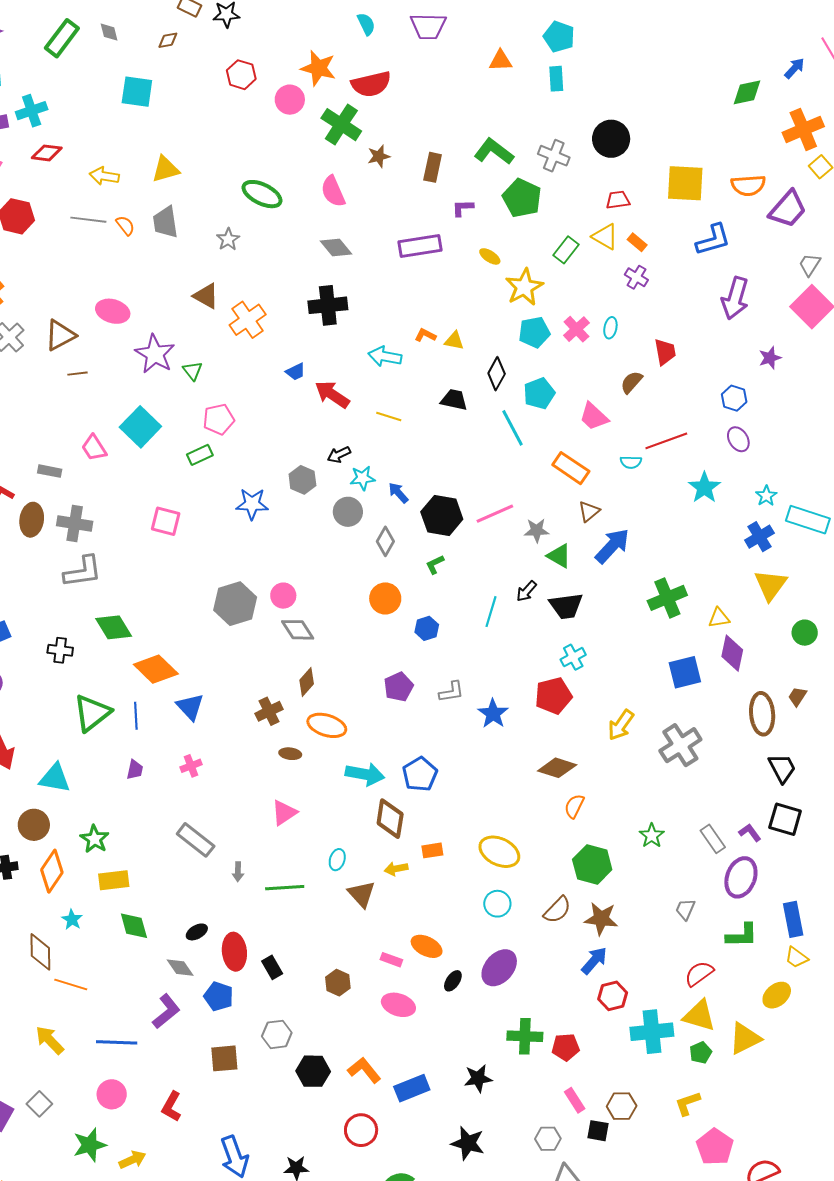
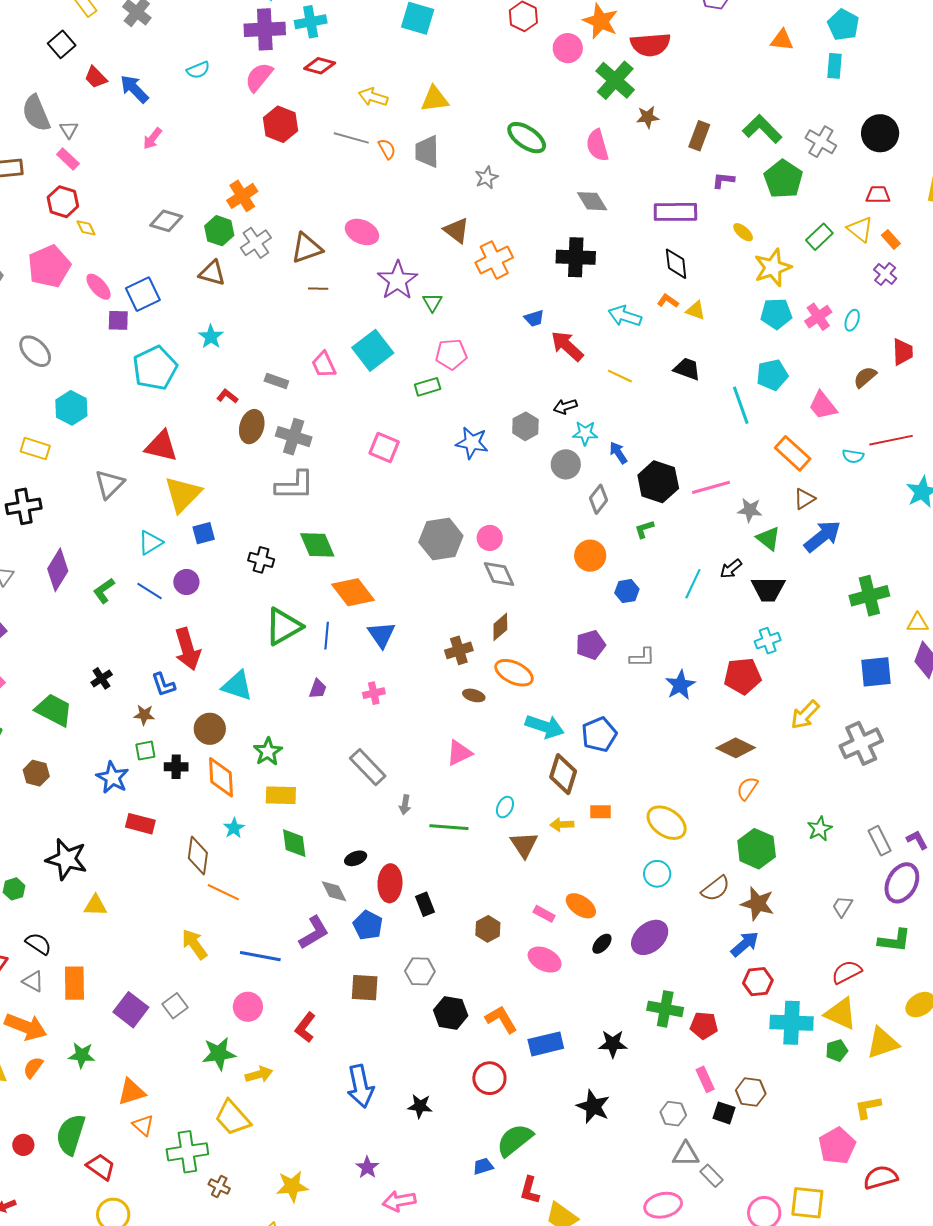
black diamond: (497, 374) -> (676, 264), moved, turned -44
orange diamond: (52, 871) -> (221, 777), turned -45
yellow L-shape: (688, 1103) -> (868, 1107), moved

